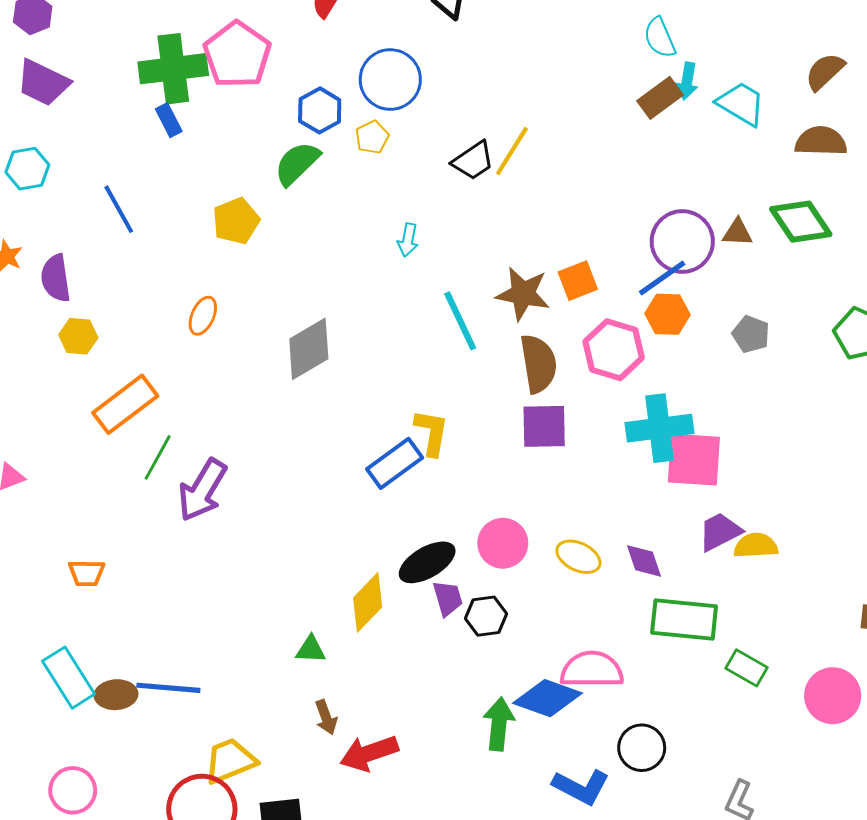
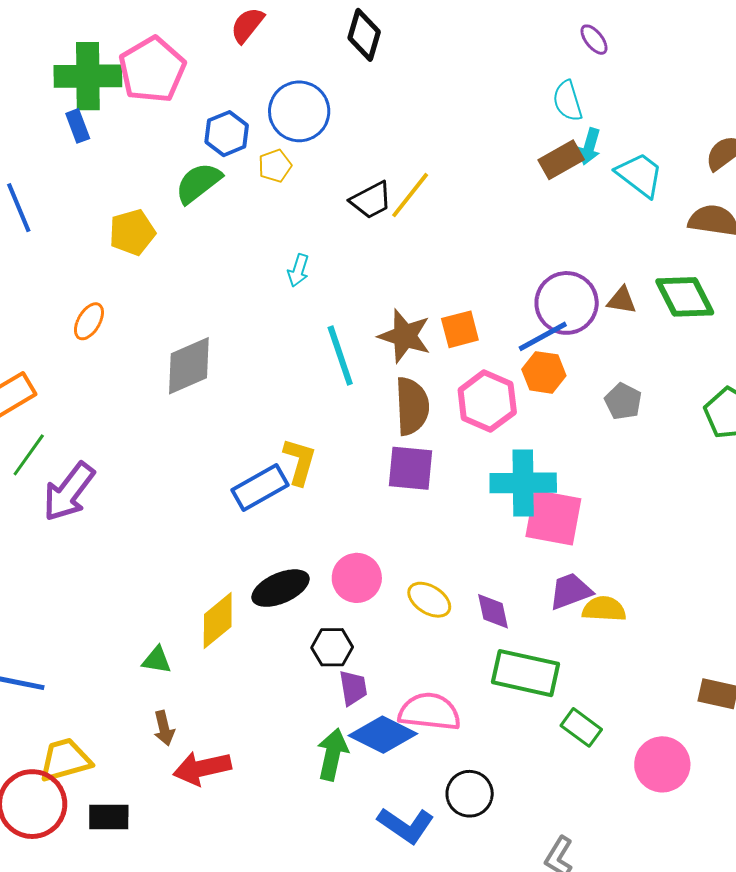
purple trapezoid: (448, 598) -> (353, 688), moved

